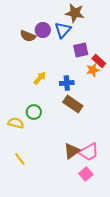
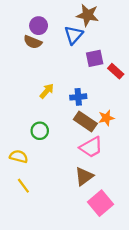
purple circle: (43, 30) -> (39, 26), moved
orange star: (93, 70) -> (106, 118), moved
yellow semicircle: (16, 123) -> (19, 156), moved
pink trapezoid: (89, 152) -> (91, 147), moved
pink square: (86, 174) -> (100, 203), size x1.5

